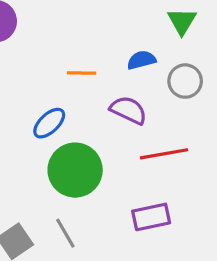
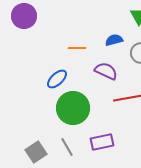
purple rectangle: (151, 217) -> (102, 142), moved

